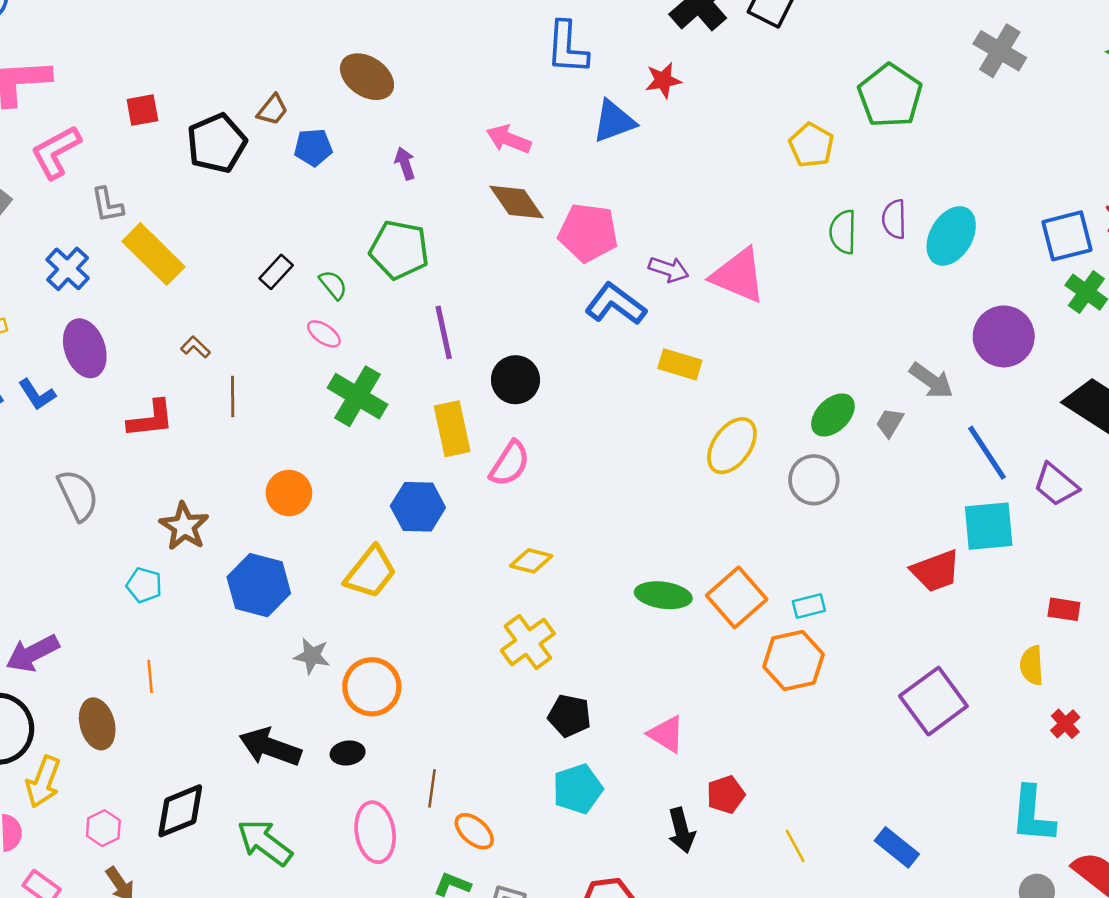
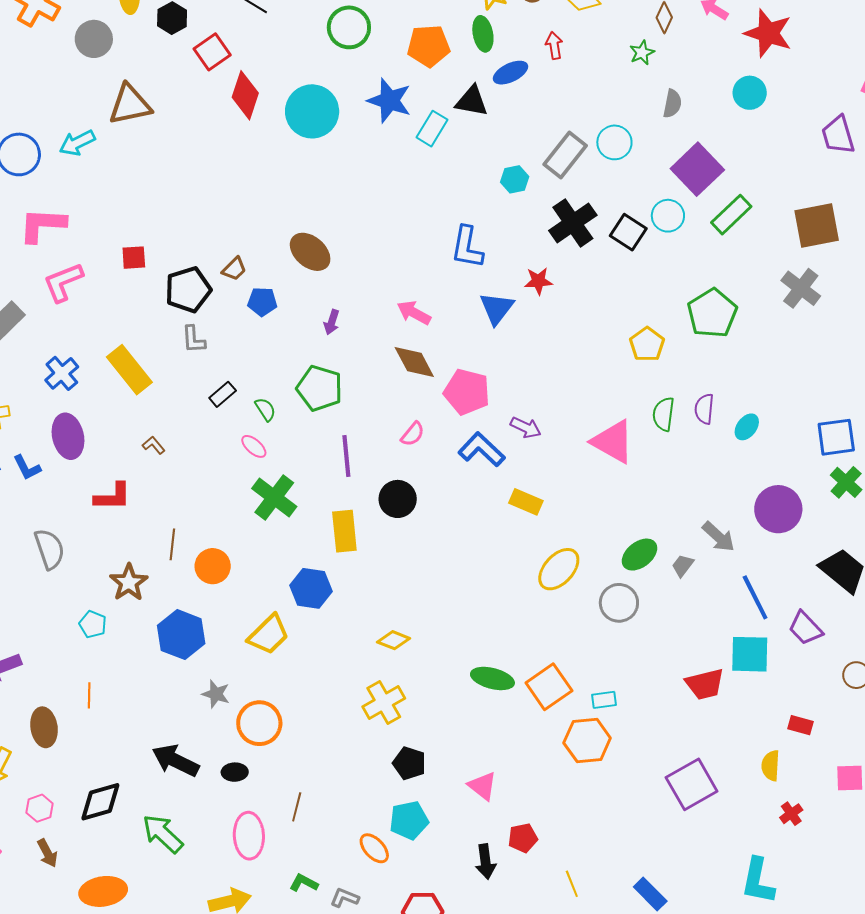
blue triangle: (614, 121) -> (497, 308), turned -39
purple arrow: (405, 163) -> (332, 322), turned -150
gray L-shape: (107, 205) -> (193, 339), moved
cyan ellipse: (951, 236) -> (747, 427), size x0.6
pink triangle: (738, 276) -> (613, 442), moved
brown line: (233, 396) -> (172, 544), moved
pink semicircle: (510, 464) -> (413, 434), moved, size x0.7
orange ellipse: (474, 831) -> (374, 848), moved

